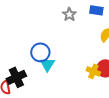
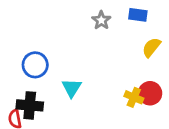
blue circle: (40, 52) -> (35, 65), moved
black cross: (16, 77) -> (30, 105), turned 30

